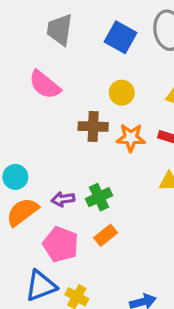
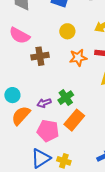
brown cross: (93, 126) -> (40, 56), moved
orange rectangle: (106, 235) -> (74, 120), size x1.5

